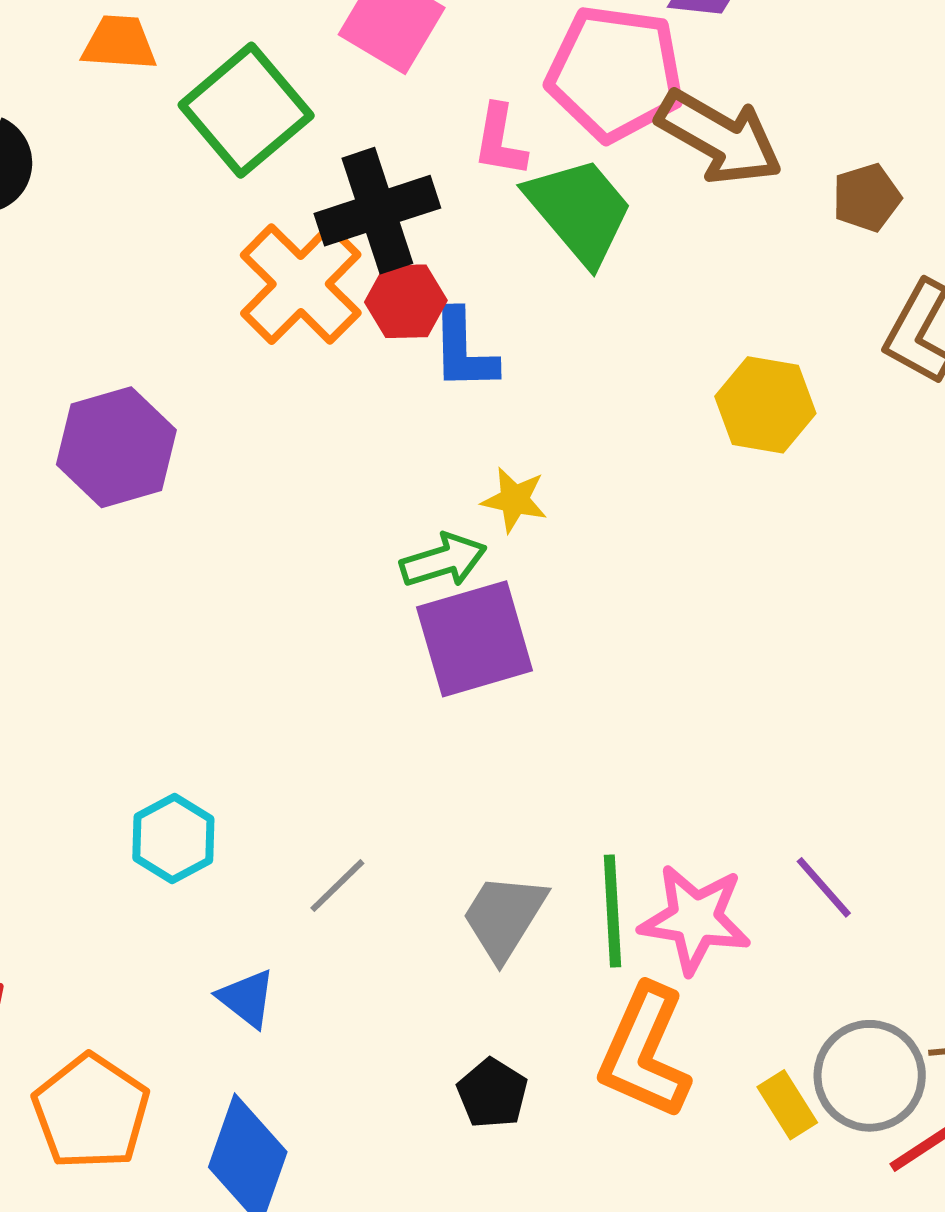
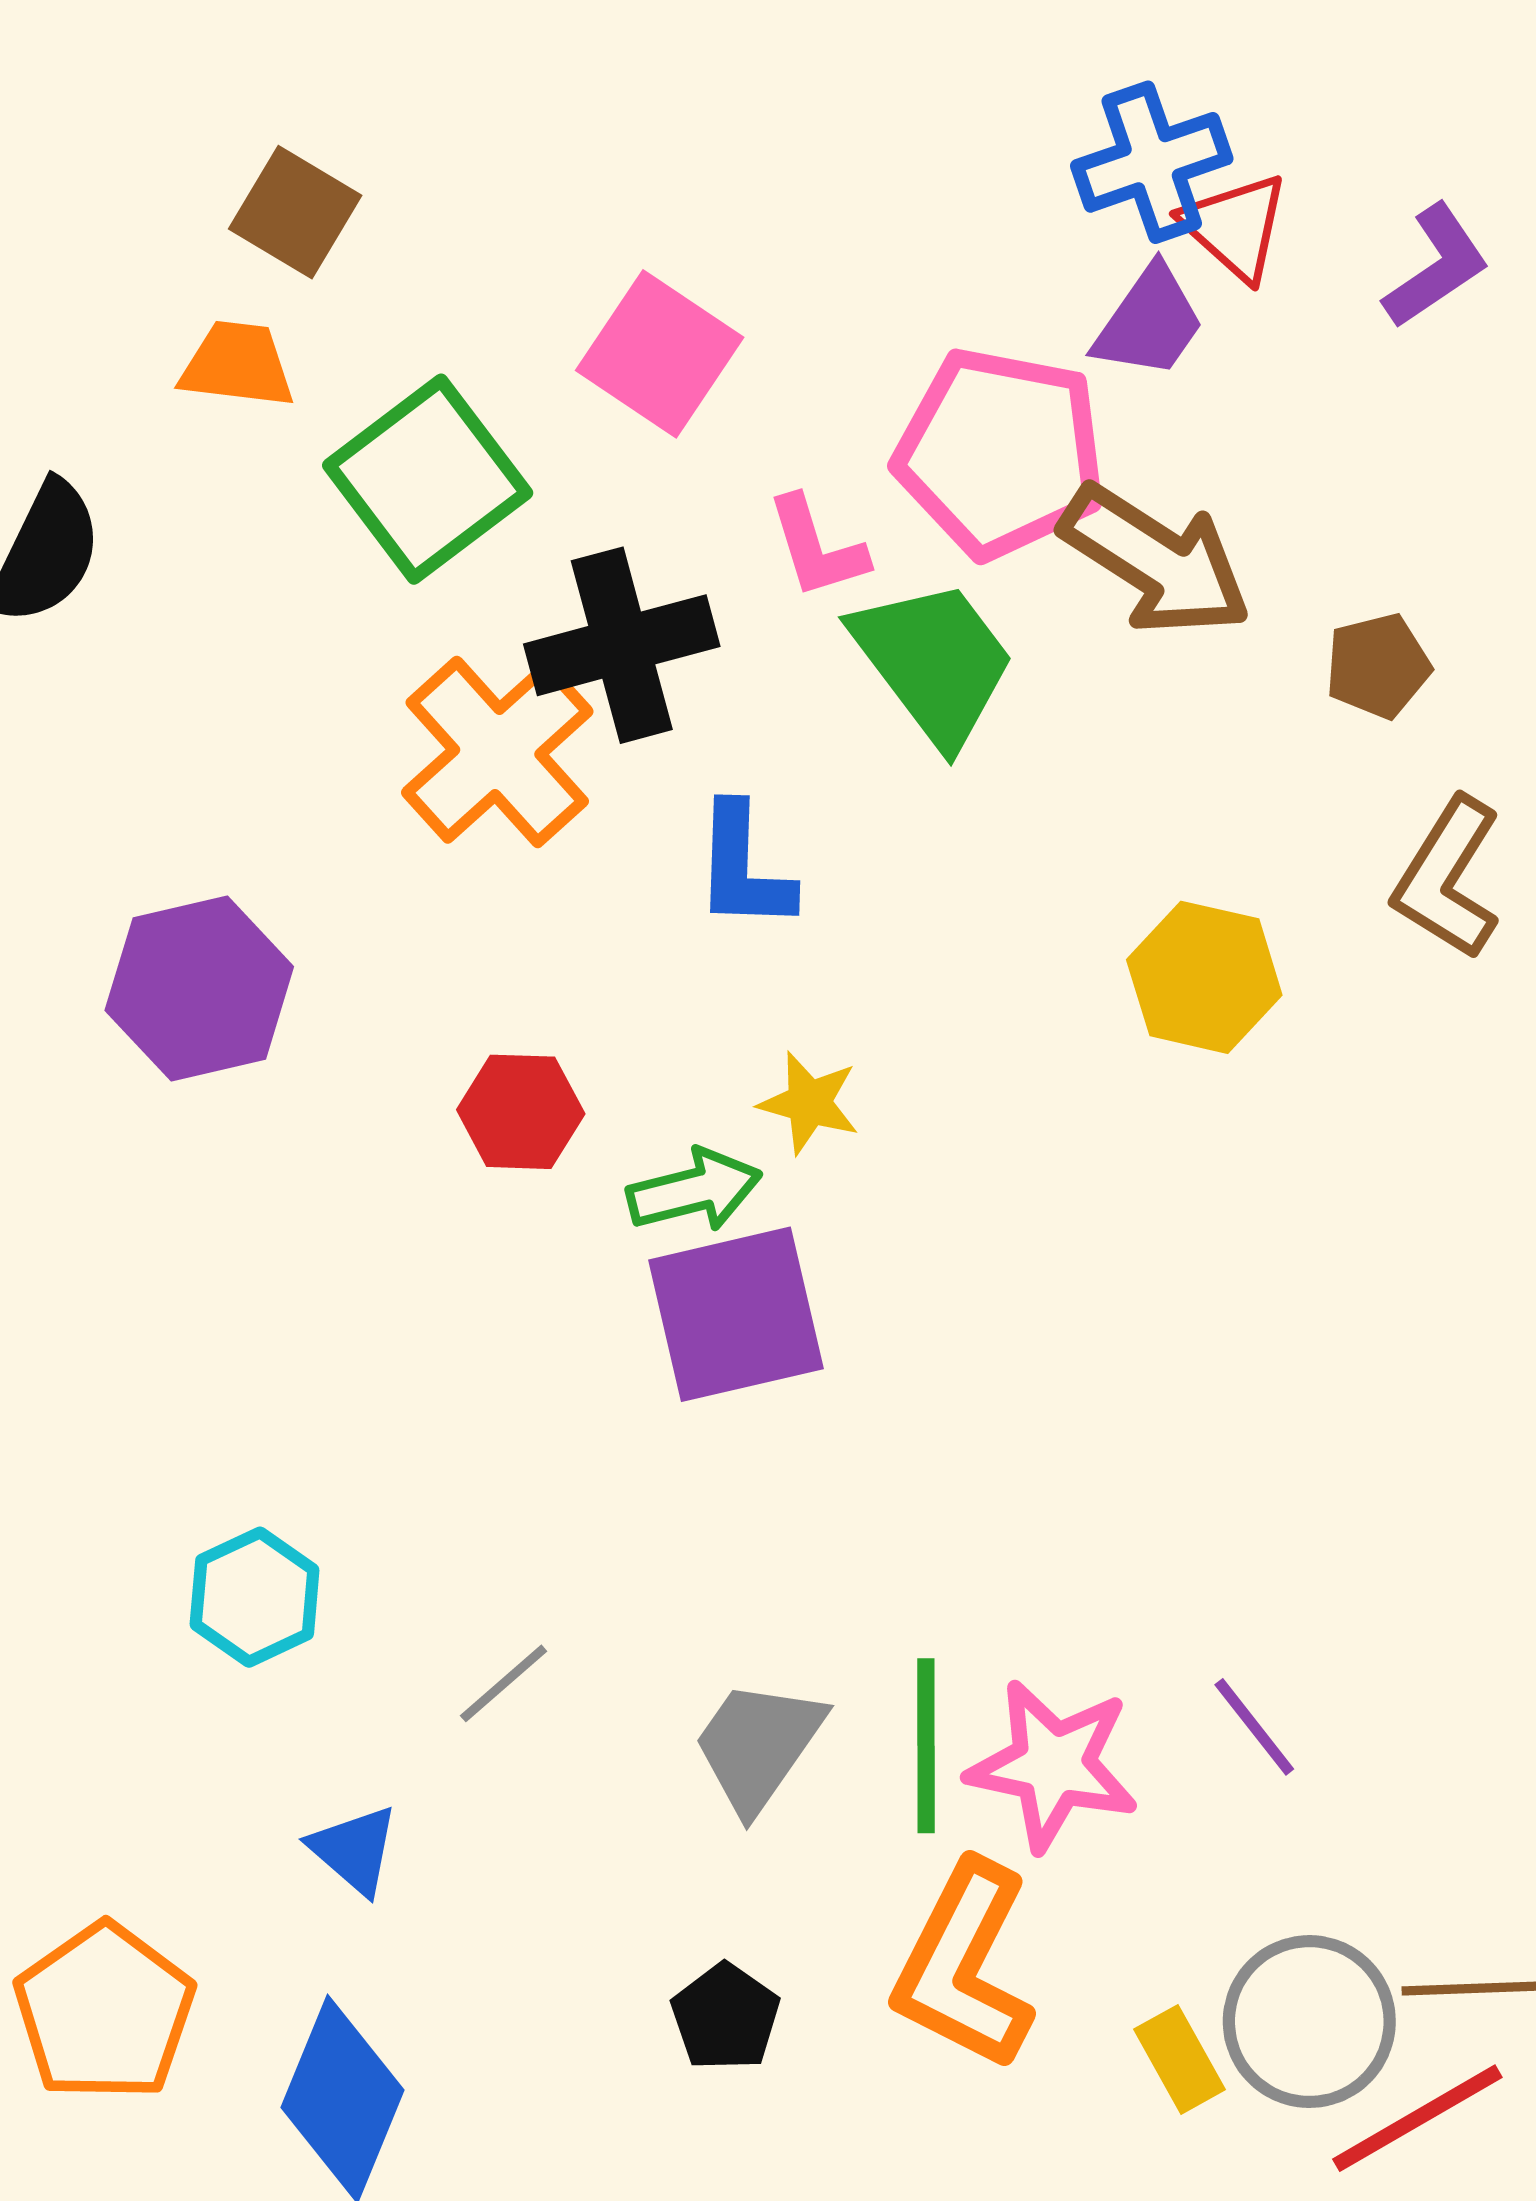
pink L-shape: (500, 141) -> (817, 547), turned -30
red hexagon: (406, 301) -> (521, 1112), moved

